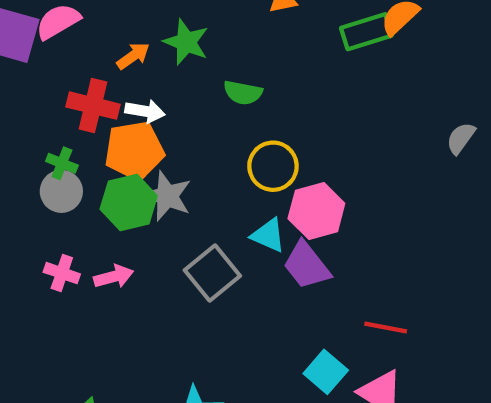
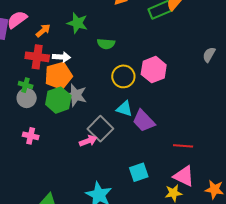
orange arrow: (133, 56) -> (43, 31), moved
pink hexagon: (316, 211) -> (154, 70), moved
pink arrow: (114, 277) -> (88, 141), moved
cyan square: (326, 372) -> (139, 172), moved, turned 36

